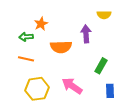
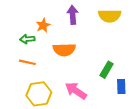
yellow semicircle: (104, 15) -> (110, 16), size x1.5
purple arrow: (86, 34) -> (73, 15), moved
blue rectangle: (110, 91) -> (121, 87), moved

